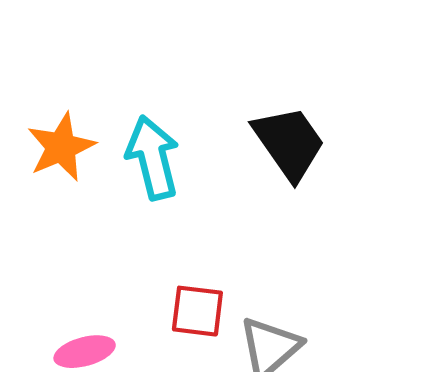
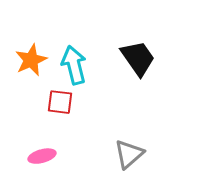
red square: (197, 311) -> (60, 102), moved

